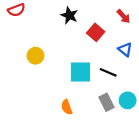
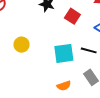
orange semicircle: (67, 107) -> (64, 86), moved, turned -80

